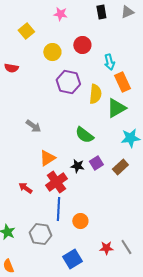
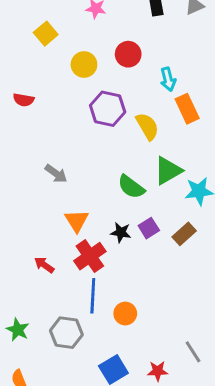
red semicircle: (11, 68) -> (24, 100), moved
yellow semicircle: (95, 94) -> (147, 126), turned -36
green triangle: (116, 108) -> (168, 171), moved
orange triangle: (47, 158) -> (77, 221), turned -30
red star: (106, 248) -> (158, 371), moved

